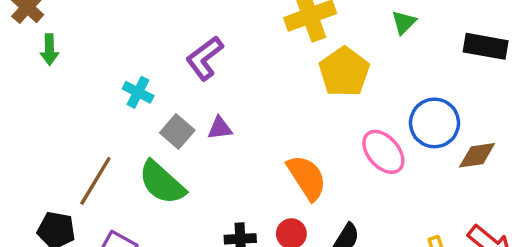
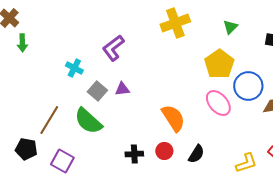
yellow pentagon: (344, 72) -> (219, 64), moved

